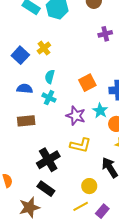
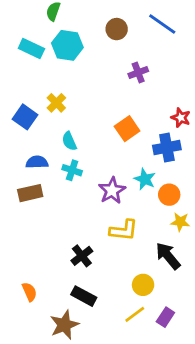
cyan semicircle: (50, 77) -> (69, 141), turned -32
orange square: (87, 83) -> (127, 129), moved
purple star: (76, 116) -> (112, 190), turned 30
brown rectangle: (26, 121) -> (30, 193), moved
black cross: (48, 160) -> (82, 256), size x0.7

